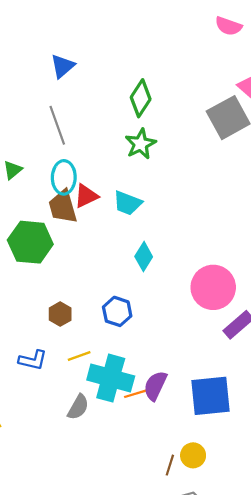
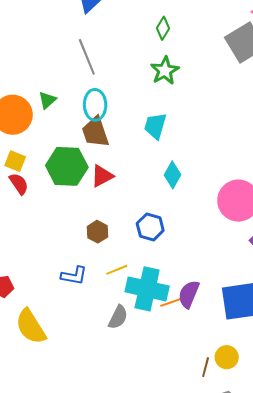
green diamond: (141, 98) -> (163, 28), size x0.7
red triangle: (86, 196) -> (102, 176), moved
cyan trapezoid: (128, 203) -> (155, 126), turned 88

